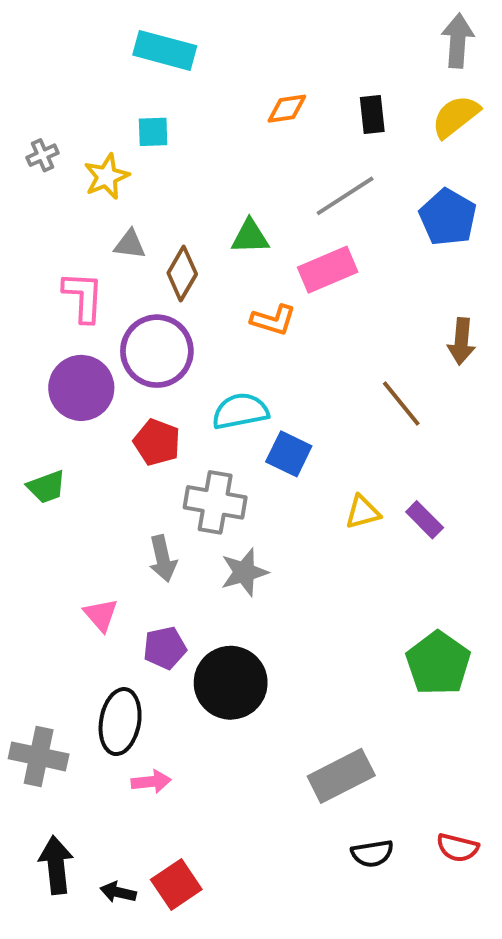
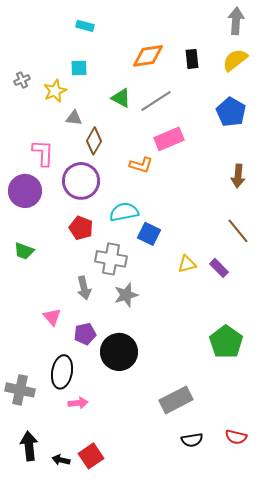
cyan rectangle: (165, 50) -> (85, 26), size x0.6
orange diamond: (287, 109) -> (148, 56), size x1.5
gray line: (345, 196) -> (156, 101), moved
green triangle: (250, 237) -> (121, 98), moved, turned 30
gray triangle: (130, 244) -> (74, 118), moved
purple circle: (81, 388) -> (25, 191), moved
brown line: (401, 403) -> (238, 231), moved
green trapezoid: (46, 487) -> (24, 251), turned 40

